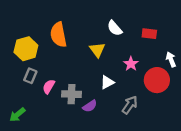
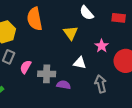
white triangle: (107, 82) -> (80, 63), turned 40
gray arrow: (130, 105) -> (101, 84), turned -48
purple semicircle: (90, 106) -> (64, 85), turned -136

